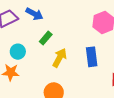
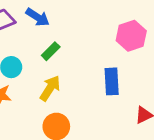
yellow arrow: (60, 58) -> (50, 88), moved

